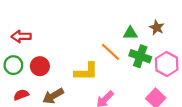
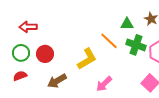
yellow L-shape: (86, 72) -> (87, 59), turned -30
red semicircle: (21, 95) -> (20, 76), moved

